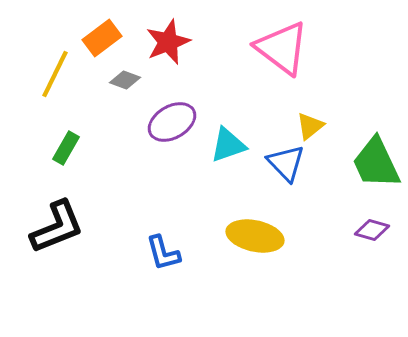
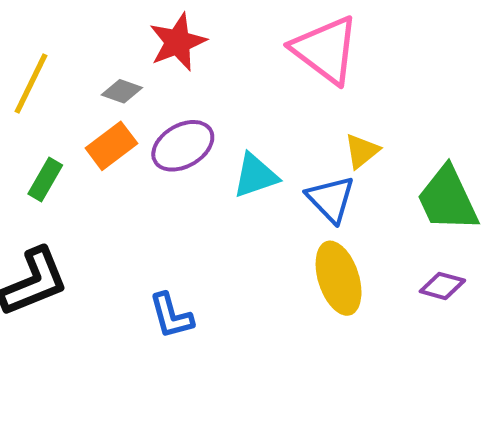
orange rectangle: (102, 38) -> (111, 146), moved
yellow ellipse: (255, 236) -> (339, 278), moved, turned 60

